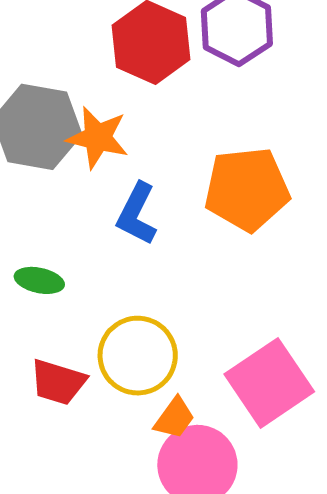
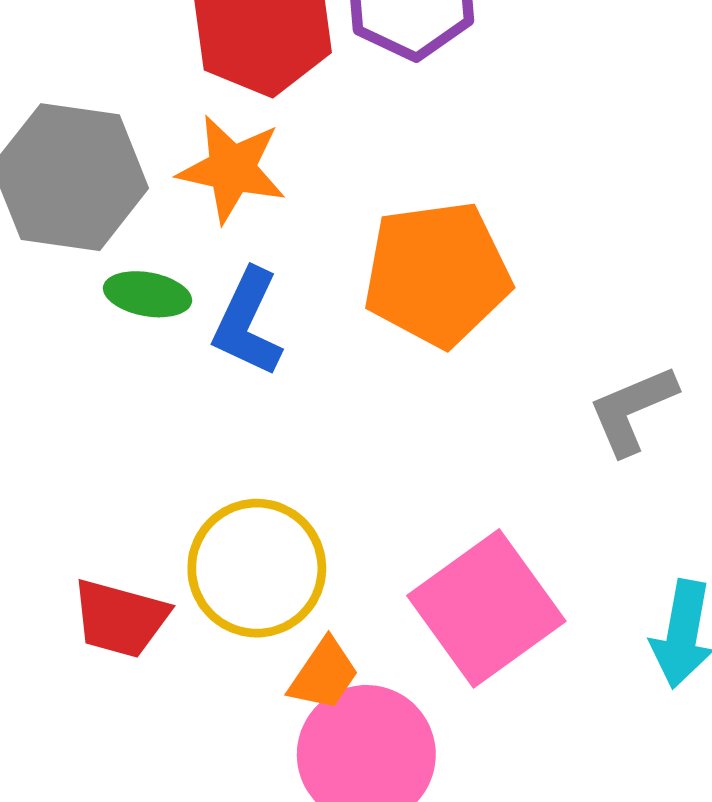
orange star: (98, 138) -> (232, 169), moved
green ellipse: (39, 280) -> (148, 294), moved

